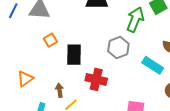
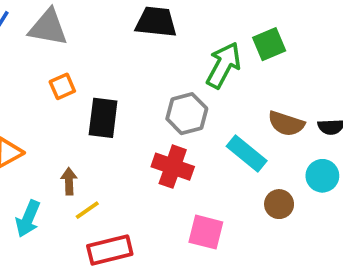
red cross: (96, 79) -> (173, 167), moved

